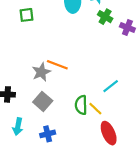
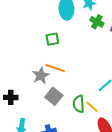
green square: (26, 15) -> (52, 39), moved
gray square: (43, 101) -> (54, 96), moved

